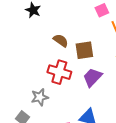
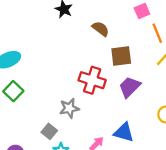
brown semicircle: (61, 40) -> (101, 29), moved

